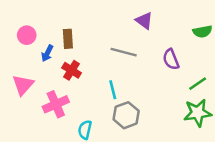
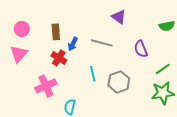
blue arrow: (47, 53) -> (73, 44), moved
pink triangle: (23, 85) -> (19, 54), moved
gray hexagon: (126, 115) -> (119, 82), moved

